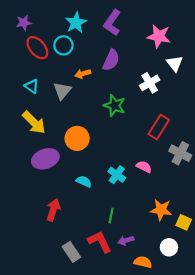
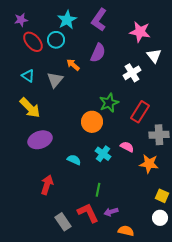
orange arrow: (83, 74) -> (73, 65), turned 56
green star: (115, 105) -> (109, 103), moved, turned 30
orange circle: (77, 138) -> (92, 122), moved
gray cross: (180, 153) -> (159, 135), turned -30
orange star: (161, 210) -> (149, 164), moved
white circle: (169, 247) -> (160, 218), moved

